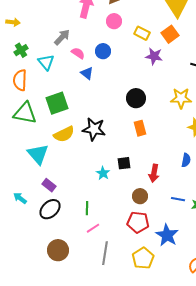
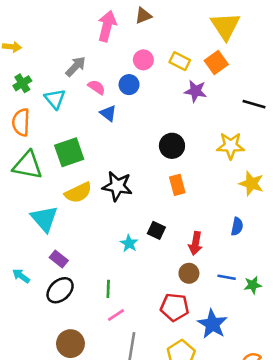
pink circle: (114, 21) -> (143, 60), moved
black square: (124, 163) -> (156, 230), turned 32
brown circle: (140, 196) -> (189, 273), moved

